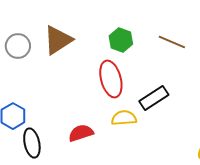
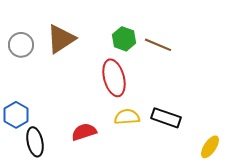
brown line: (172, 42) -> (158, 45), moved
black rectangle: (154, 98) -> (166, 118), moved, turned 52

